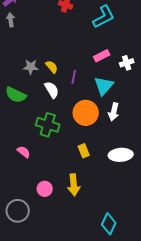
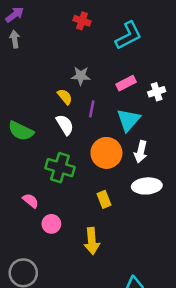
gray star: (31, 67) -> (81, 76), moved
white ellipse: (121, 155) -> (147, 186), moved
pink circle: (45, 189) -> (51, 224), moved

